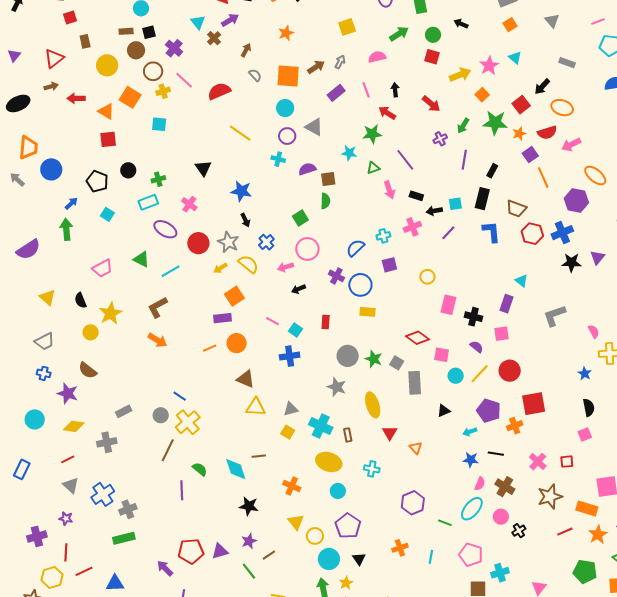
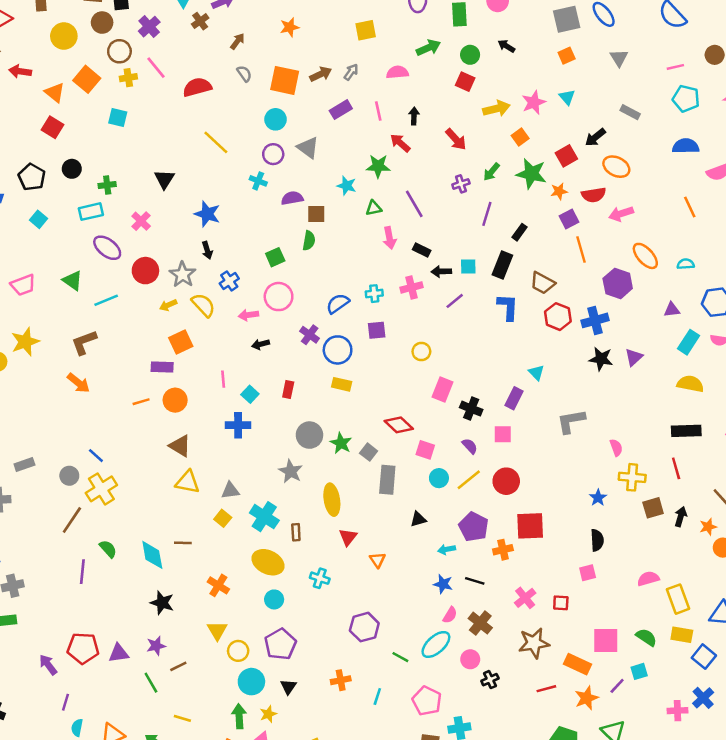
red square: (108, 139) -> (52, 127), turned 30
pink line: (273, 321) -> (223, 379), turned 48

